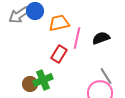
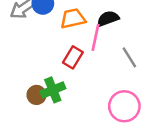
black semicircle: (101, 38) -> (108, 18), moved
gray line: (106, 76) -> (129, 57), moved

